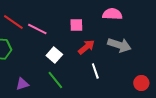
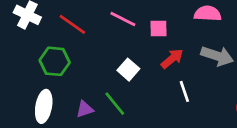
pink line: (37, 29) -> (123, 19), moved
green line: (55, 80) -> (115, 104), moved

